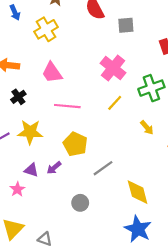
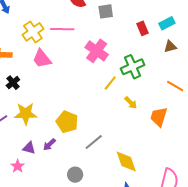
yellow cross: (46, 29) -> (33, 32), moved
yellow line: (115, 103) -> (110, 83), moved
pink line: (67, 106) -> (62, 29), moved

